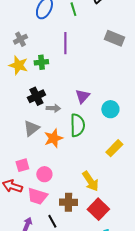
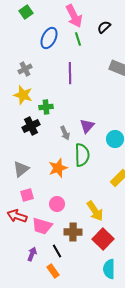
green cross: (41, 62) -> (46, 107), moved
black cross: (36, 96) -> (31, 126), moved
gray arrow: (53, 108) -> (65, 133), moved, turned 64
gray triangle: (31, 128) -> (21, 169), moved
pink circle: (44, 174) -> (57, 204), moved

